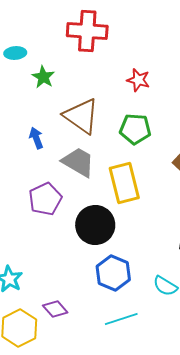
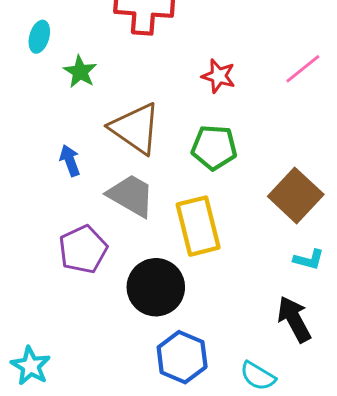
cyan ellipse: (15, 53) -> (39, 37), turned -70

